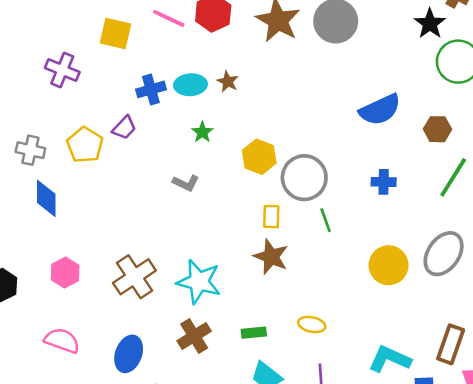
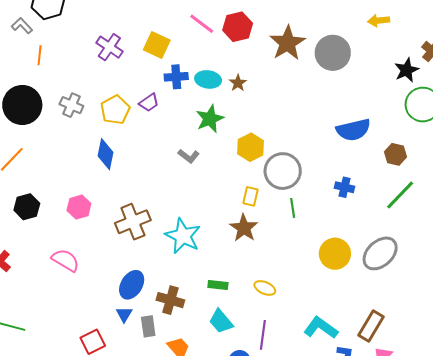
yellow square: (115, 34) -> (157, 45), moved
green star: (202, 132) -> (210, 119), size x1.6
blue diamond: (46, 198) -> (105, 154), moved
brown cross: (194, 336) -> (170, 300), moved, turned 36
blue ellipse: (129, 354) -> (132, 285), moved

